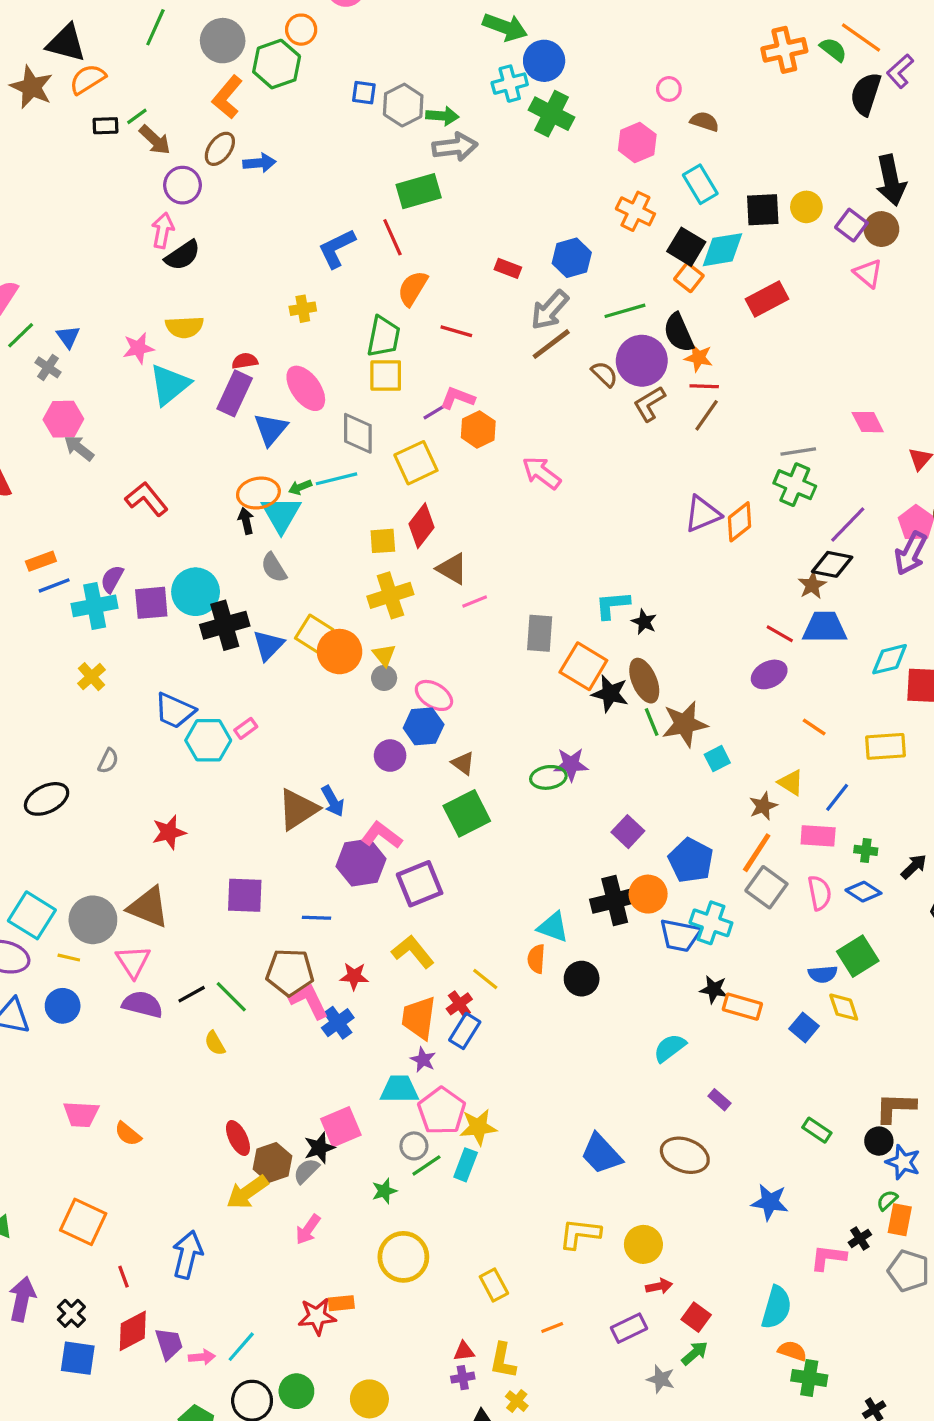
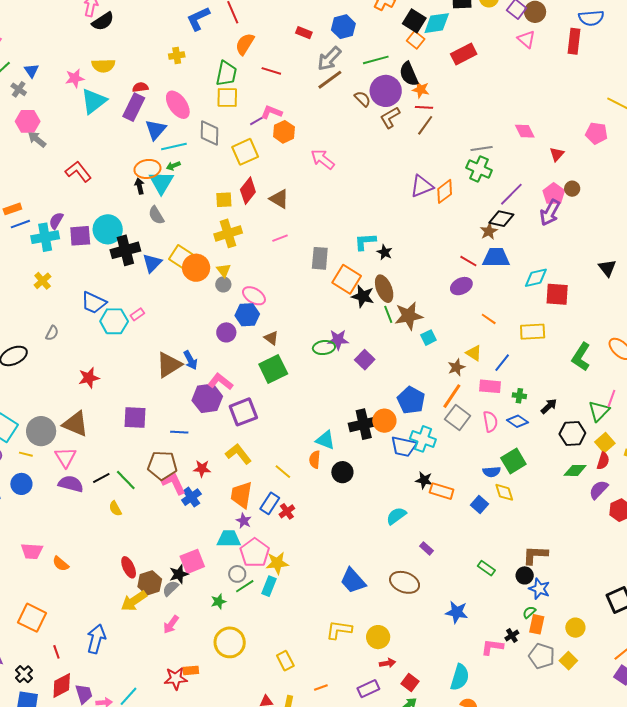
cyan line: (336, 479) -> (174, 147), moved
brown triangle: (452, 569) -> (279, 199), moved
purple square: (628, 832) -> (365, 360), moved
red cross: (459, 1004) -> (287, 511), moved

